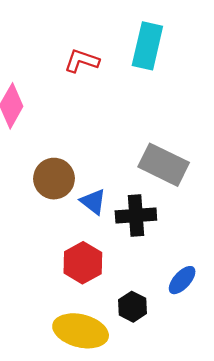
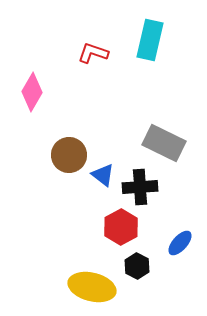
red hexagon: (83, 263) -> (121, 227), moved

